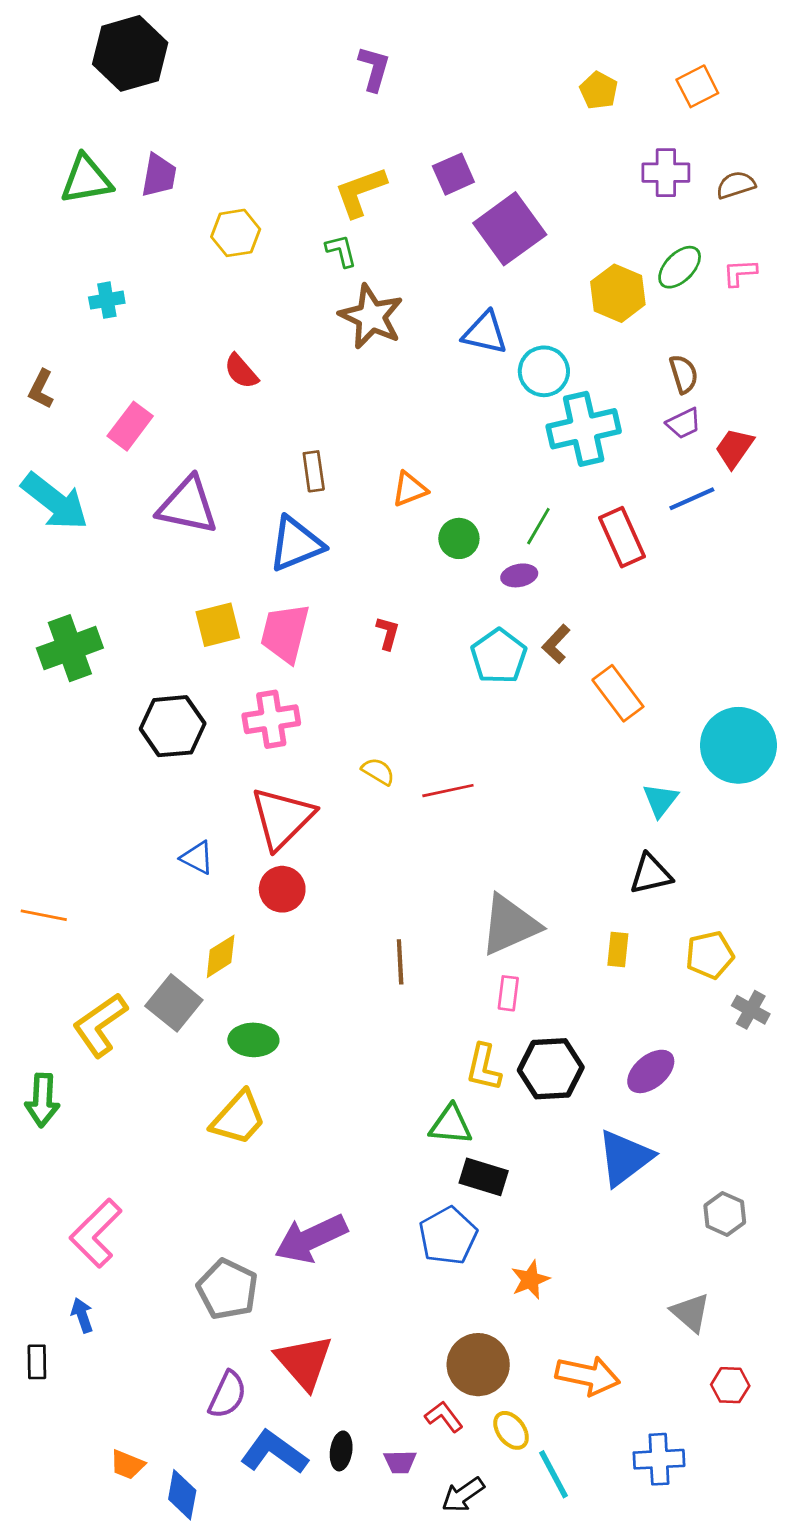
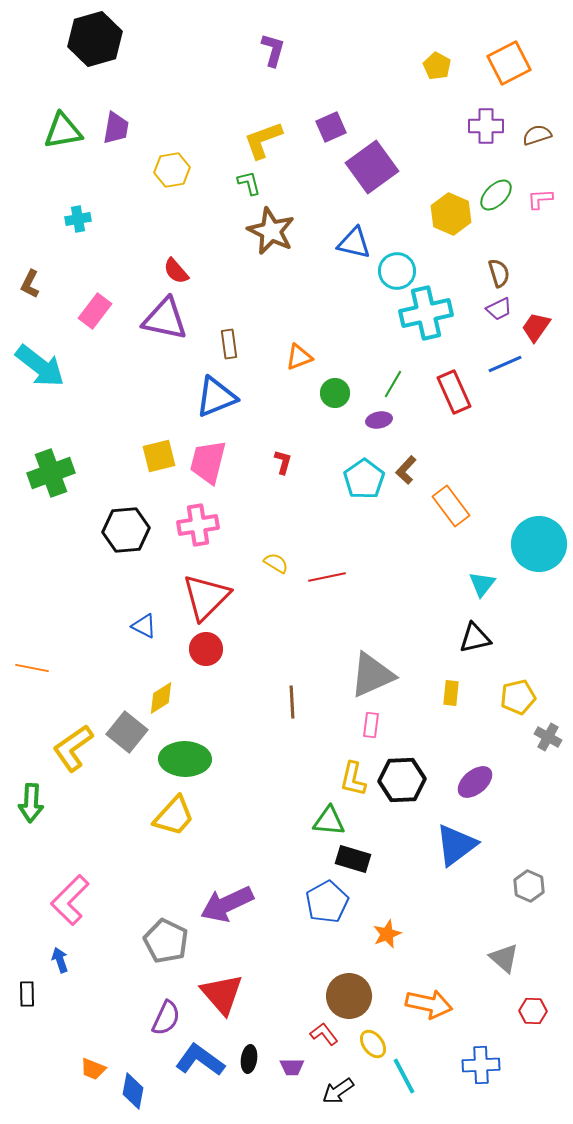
orange square: (697, 86) -> (509, 63), size x1.4
purple triangle: (188, 506) -> (165, 319), moved
green ellipse: (253, 1040) -> (185, 759), size x1.4

